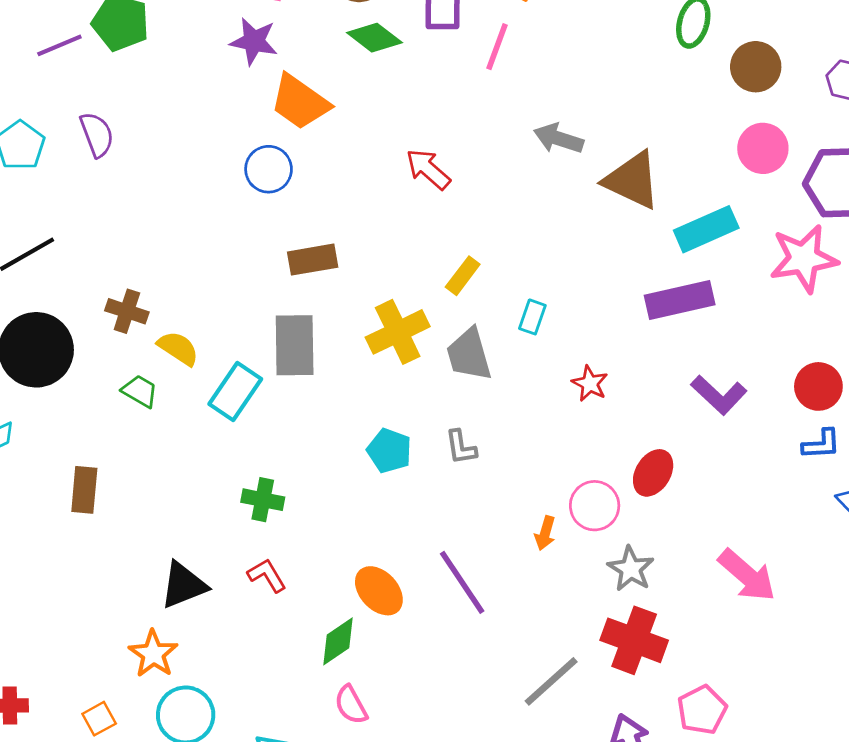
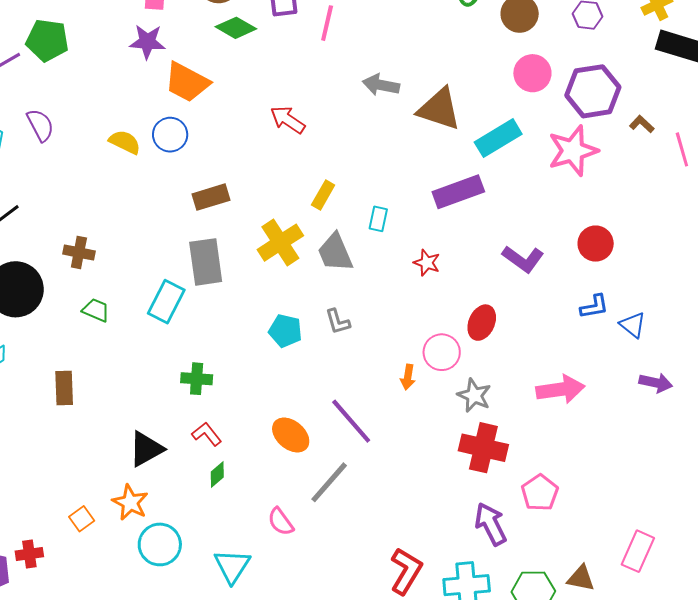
purple rectangle: (680, 300) -> (458, 192), moved
yellow semicircle: (178, 348) -> (125, 142), moved
blue L-shape: (821, 444) -> (594, 307), moved
pink arrow: (747, 575) -> (560, 389), turned -42
green diamond: (338, 641) -> (217, 474), moved, size x0.7
gray line: (551, 681) -> (329, 482), moved
orange square: (99, 719) -> (82, 519), moved

